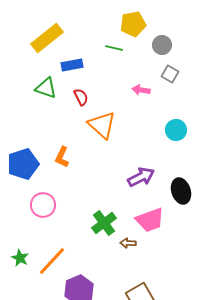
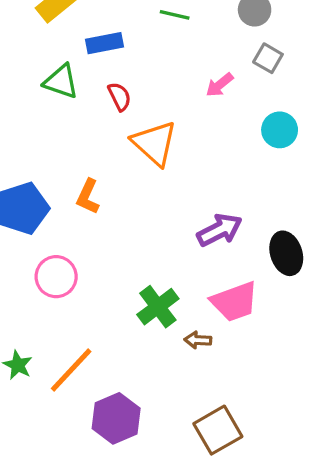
pink arrow: (141, 90) -> (220, 85), turned -48
cyan circle: (176, 130) -> (280, 130), moved

